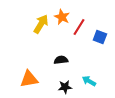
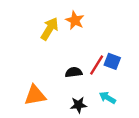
red line: (79, 27) -> (97, 65), moved
blue square: (100, 37) -> (112, 61), moved

